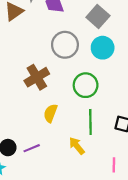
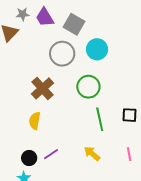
gray square: (98, 16) -> (74, 24), moved
yellow semicircle: (50, 113) -> (35, 121), moved
yellow arrow: (77, 146) -> (92, 154), moved

